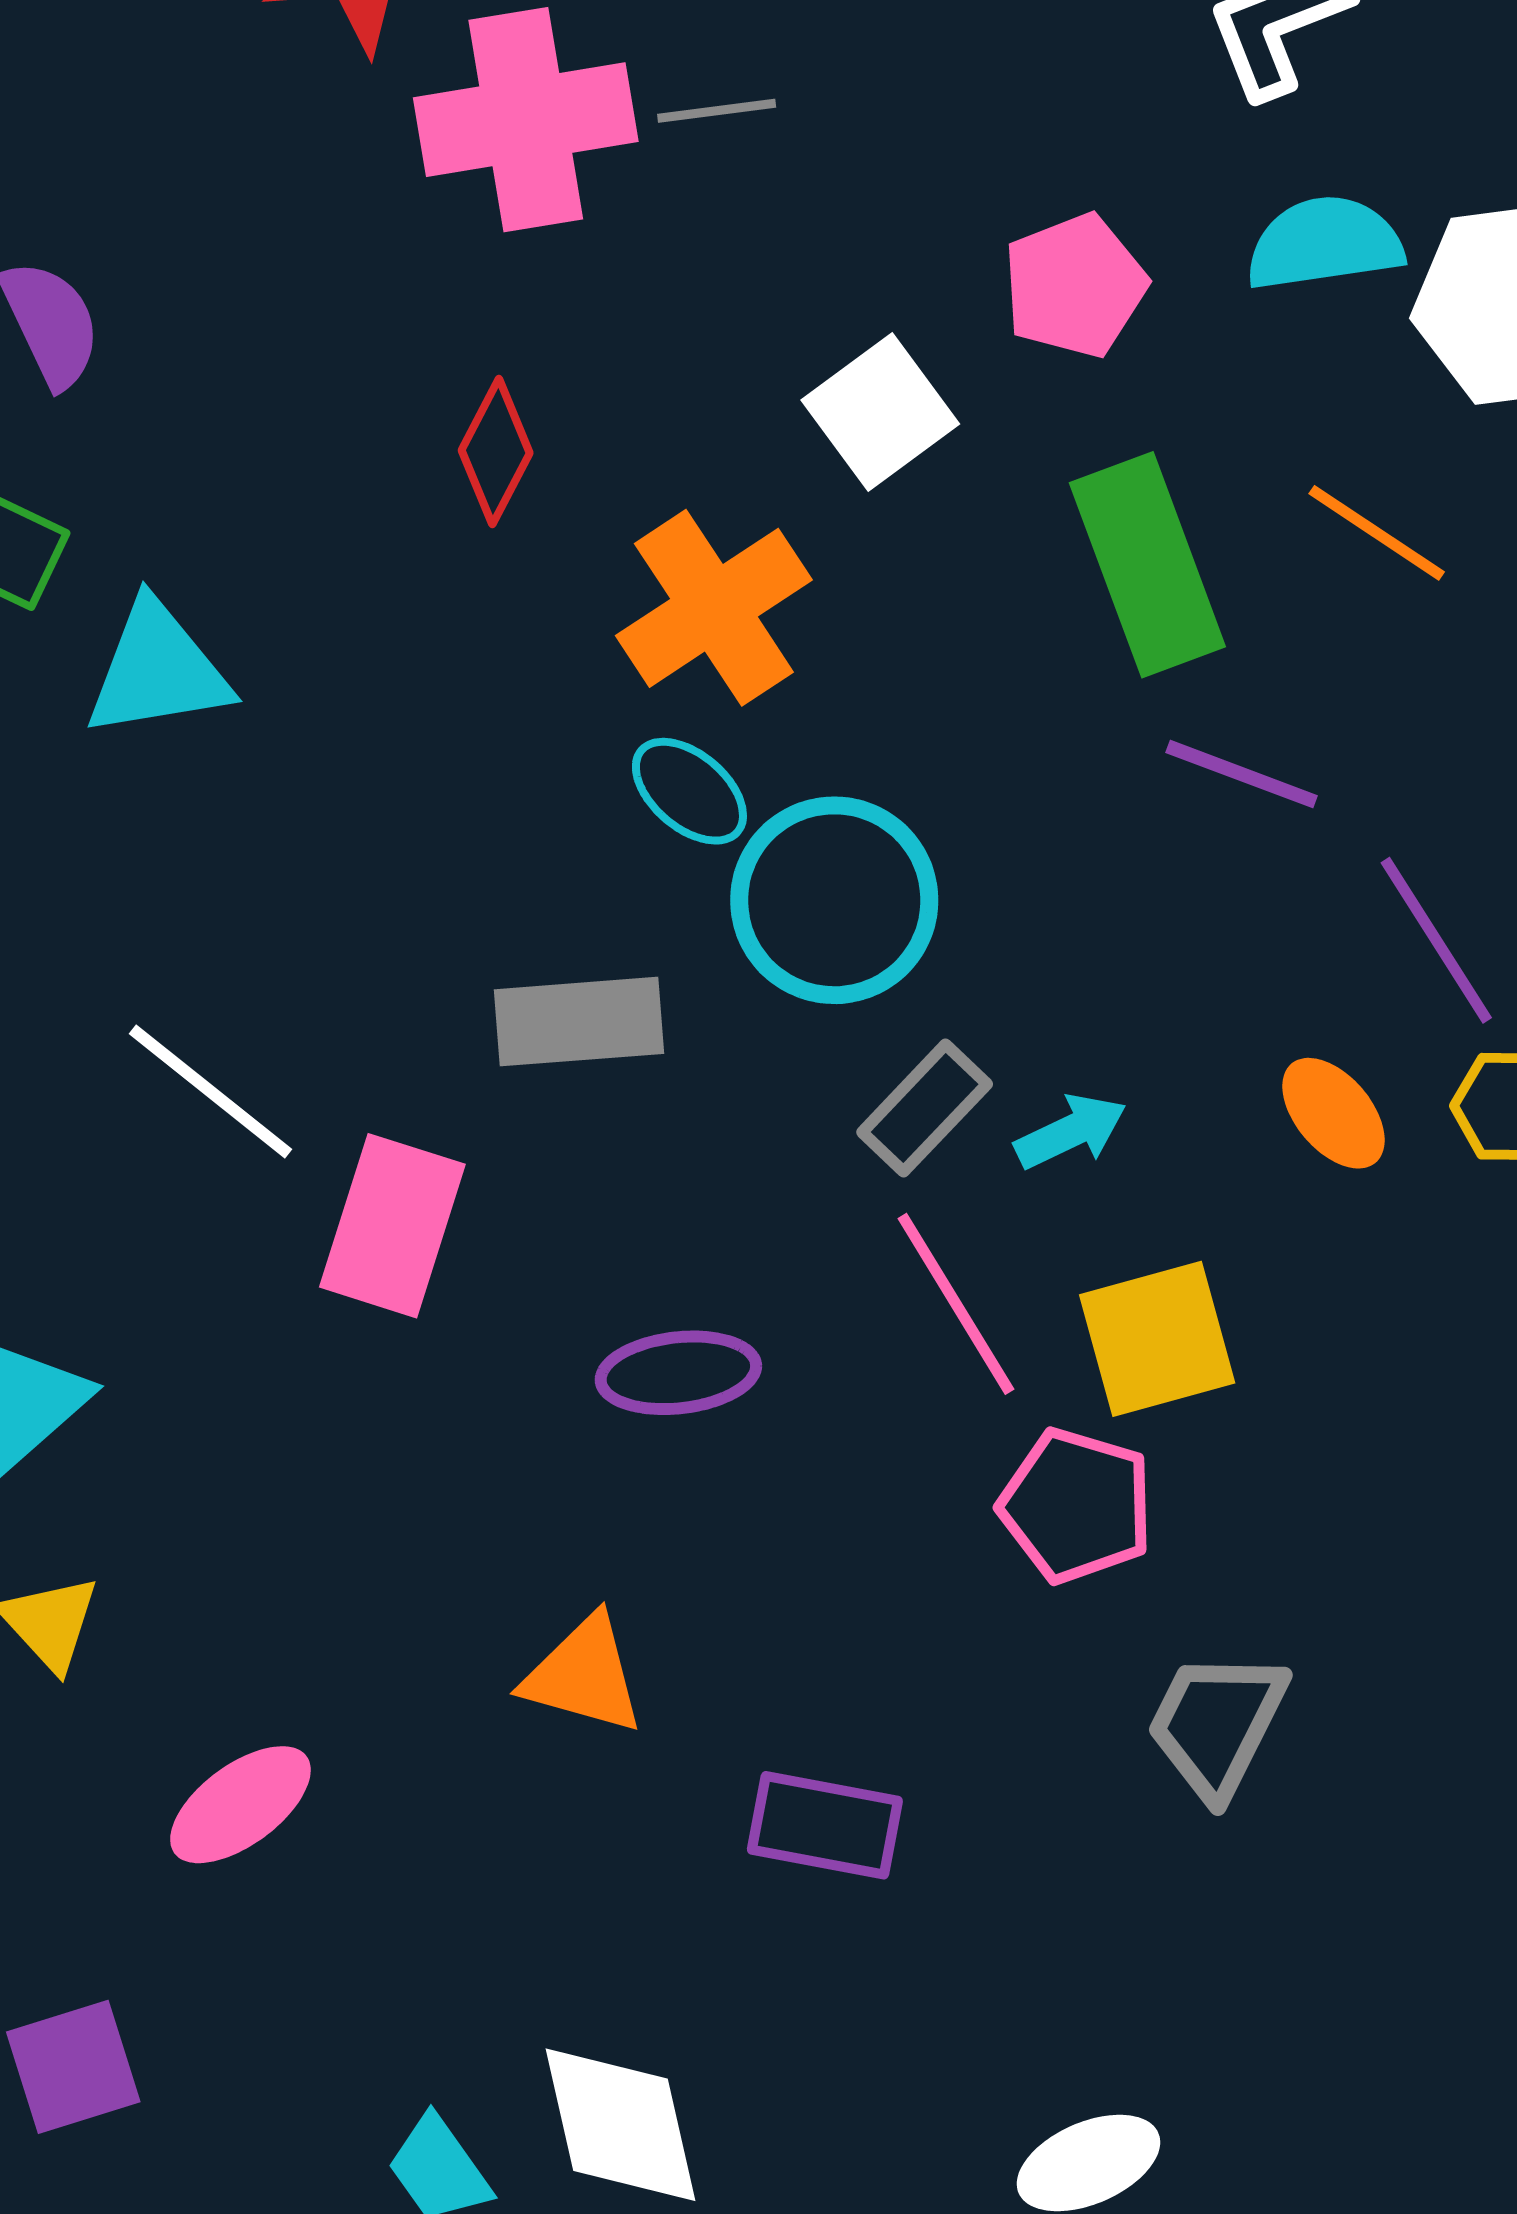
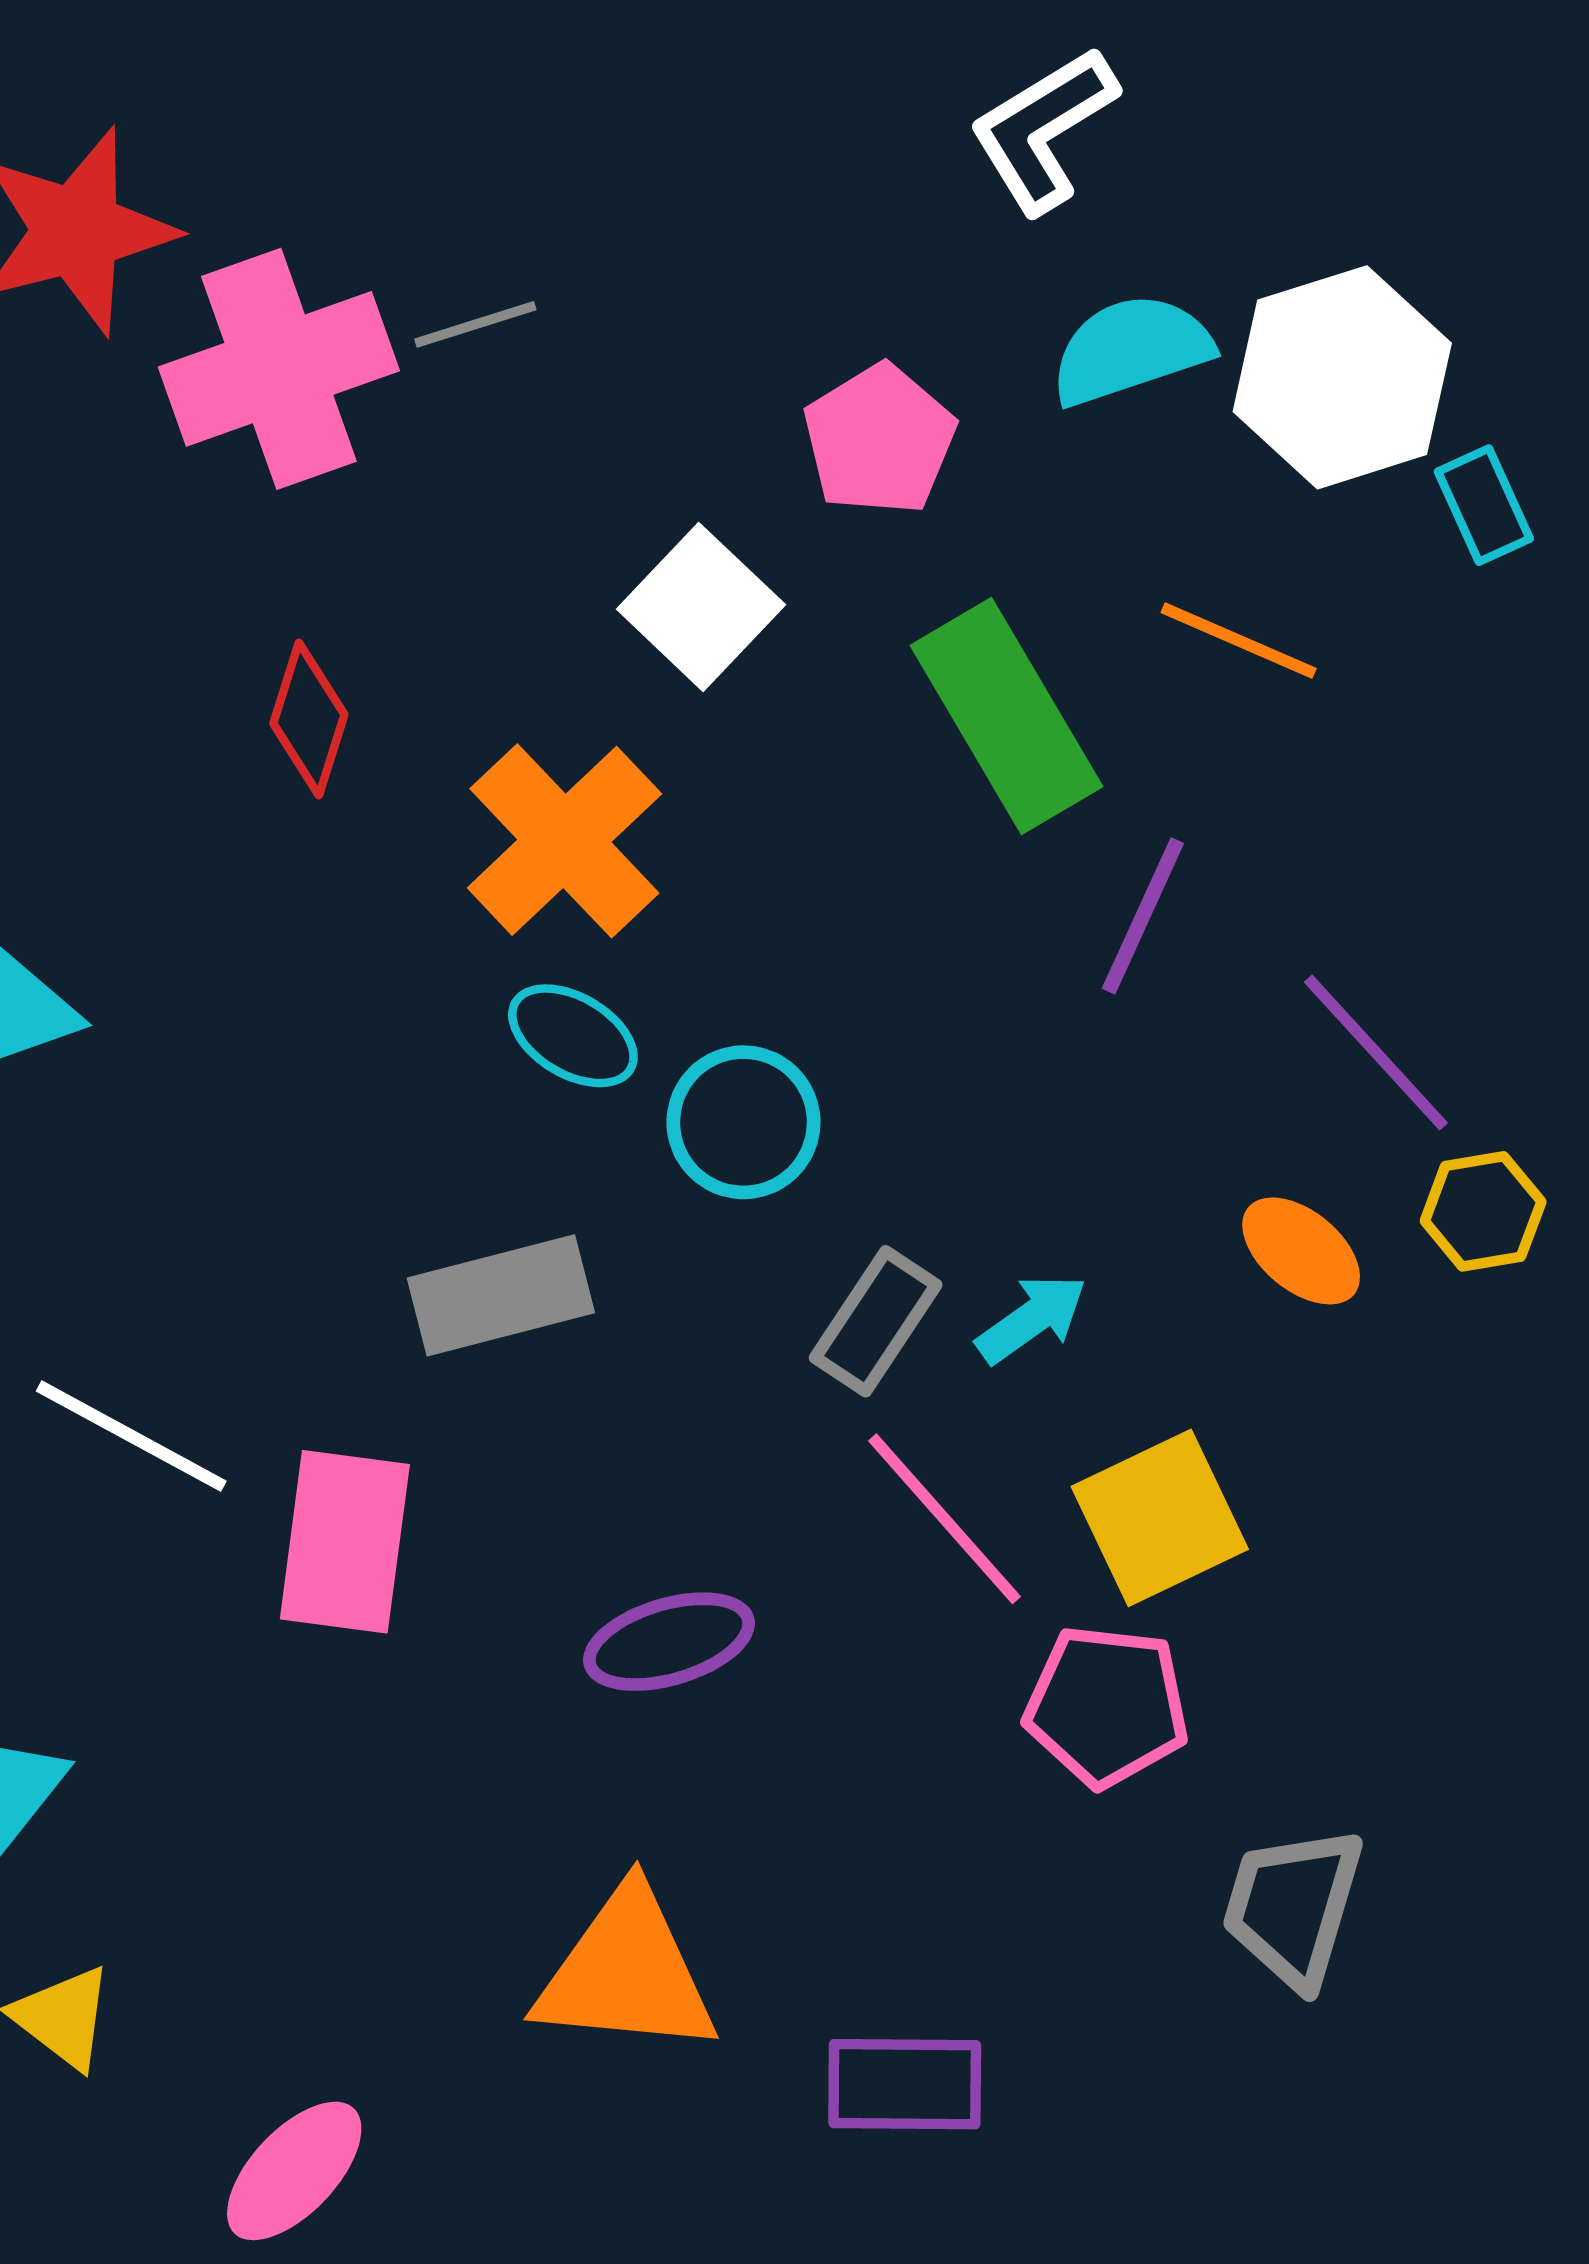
purple line: (1242, 774) -> (1143, 916), turned -76
cyan circle: (834, 900) -> (743, 1122), size x0.7
orange triangle: (584, 1675) -> (626, 1973), size x1.4

